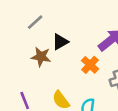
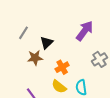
orange cross: (90, 65) -> (62, 67), moved, turned 32

